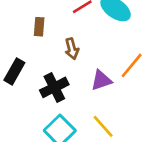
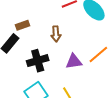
brown rectangle: (39, 27) -> (22, 25), moved, turned 56

